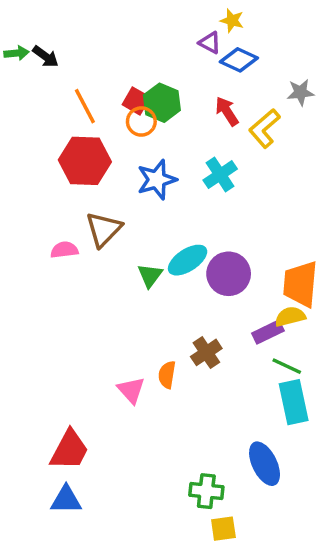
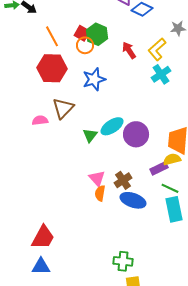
red arrow: (227, 111) -> (129, 50), moved
cyan cross: (220, 175) -> (161, 74), moved
pink triangle: (131, 390) -> (97, 178), moved
blue ellipse: (265, 464) -> (133, 200), moved, turned -45

